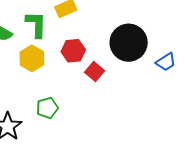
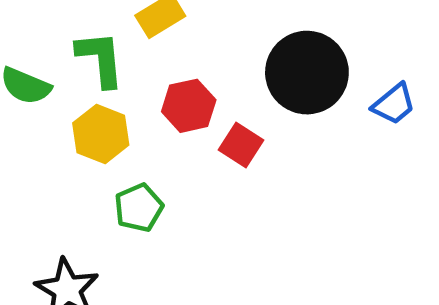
green pentagon: (47, 108) -> (139, 208), moved

